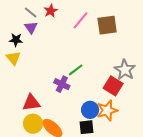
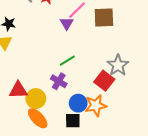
purple triangle: (31, 28) -> (67, 23), moved
purple cross: (62, 84) -> (59, 81), moved
yellow circle: (33, 124) -> (36, 99), moved

